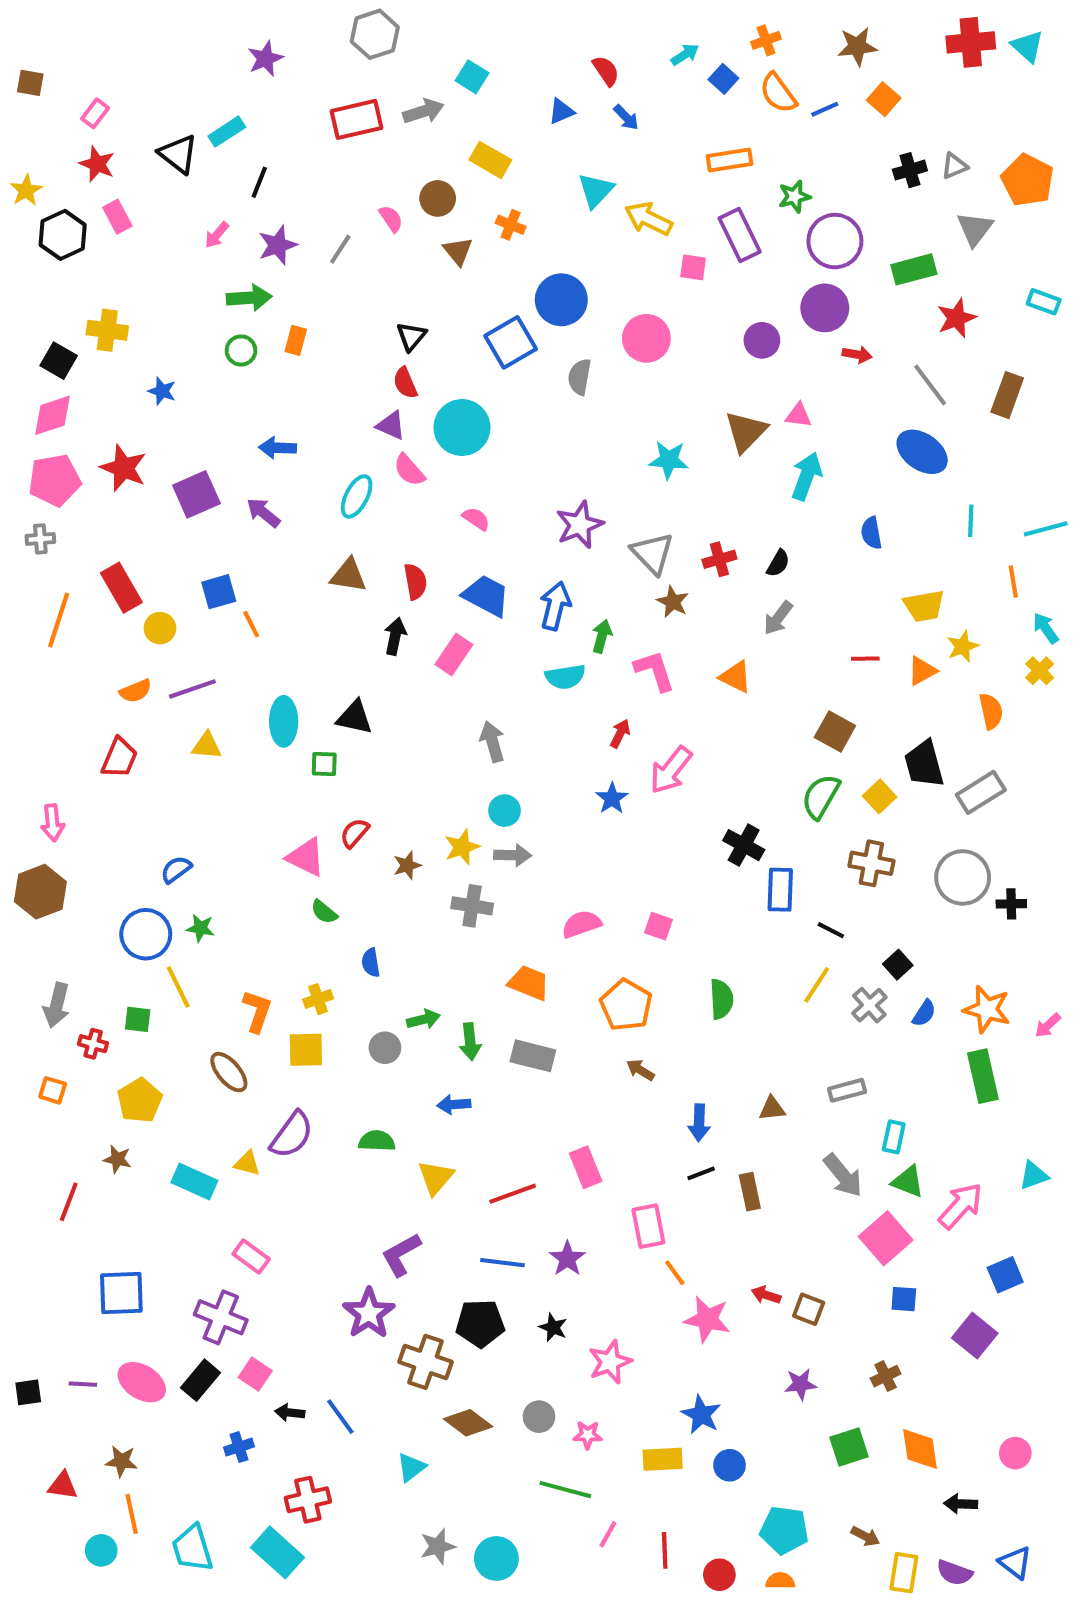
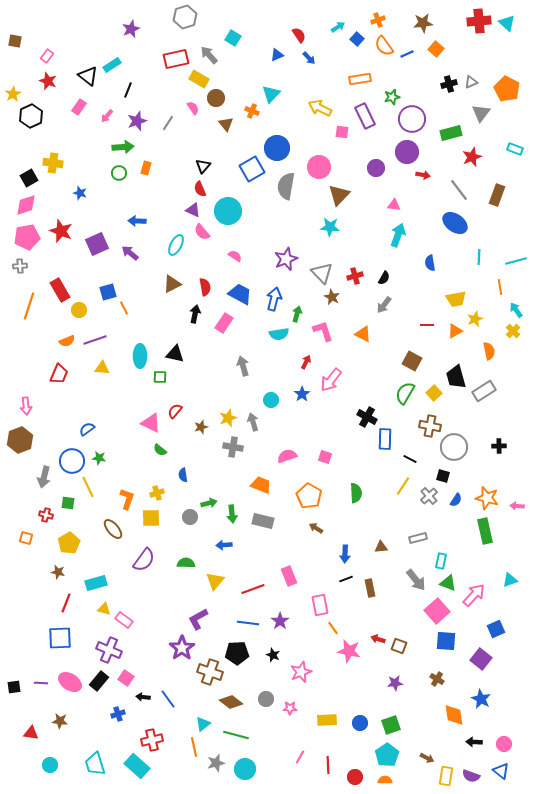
gray arrow: (423, 111) -> (209, 55), turned -114
yellow rectangle: (490, 160) -> (199, 79), moved
cyan triangle: (596, 190) -> (271, 94), moved
pink rectangle: (117, 217) -> (79, 107), moved, turned 63
black square: (59, 361) -> (29, 178), turned 30
gray semicircle: (580, 377) -> (286, 186), size x1.5
brown triangle: (746, 432) -> (339, 195), moved
brown triangle: (348, 575) -> (172, 284), turned -36
cyan circle: (505, 811) -> (271, 400), moved
gray arrow: (513, 855) -> (253, 422), turned -108
gray circle: (963, 877) -> (454, 447), moved
black square: (898, 965) -> (443, 476), turned -32
gray arrow: (57, 1005) -> (44, 477), moved
pink arrow: (1048, 1025) -> (517, 506), turned 48
yellow triangle: (247, 1163) -> (104, 609), moved
cyan rectangle: (194, 1182) -> (96, 583), turned -40
red line: (69, 1202) -> (66, 603), moved
blue square: (904, 1299) -> (446, 641), size x1.5
brown cross: (886, 1376) -> (437, 679), turned -32
blue star: (701, 1415) -> (481, 699), moved
green square: (849, 1447) -> (391, 725), moved
pink circle: (1015, 1453) -> (504, 744), moved
green line: (565, 1490) -> (236, 735), moved
orange line: (132, 1514) -> (194, 747), moved
cyan pentagon: (784, 1530) -> (387, 755), turned 30

